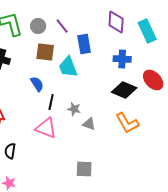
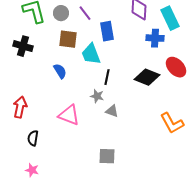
blue cross: (122, 59) -> (155, 38), moved
black line: (51, 102) -> (107, 77), moved
orange L-shape: (127, 123) -> (172, 123), moved

